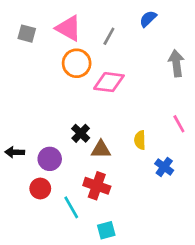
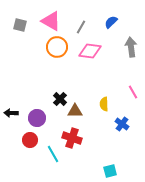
blue semicircle: (148, 19) -> (111, 22), moved
pink diamond: (109, 82) -> (90, 51), moved
cyan square: (106, 230) -> (110, 171), moved

